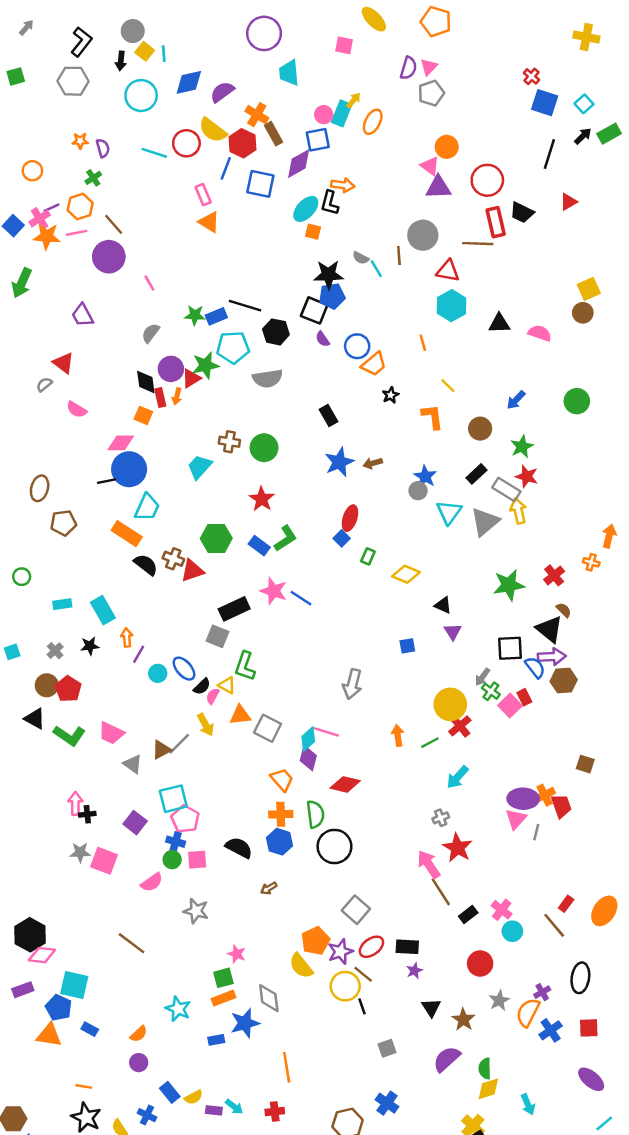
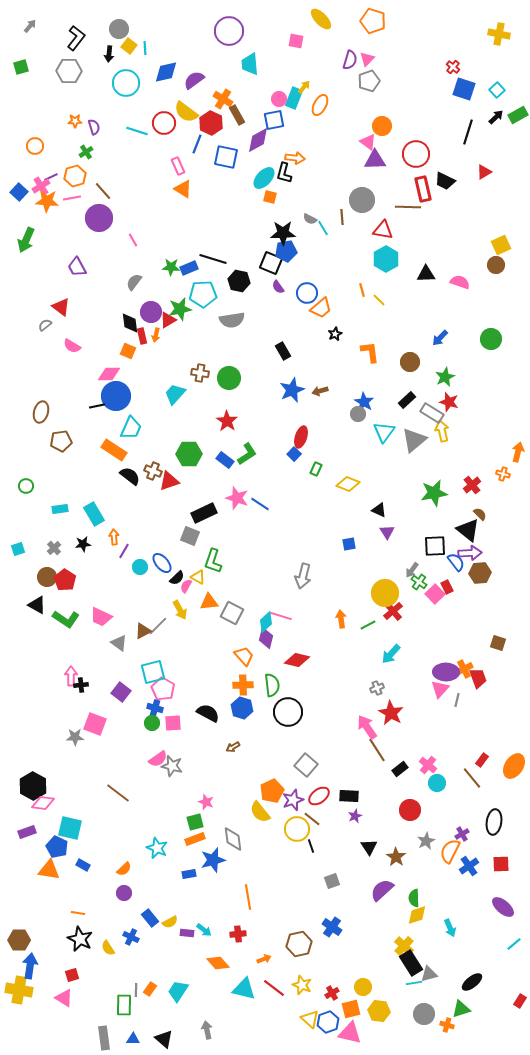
yellow line: (448, 386) -> (379, 300), moved
gray star: (80, 852) -> (75, 737), moved
pink semicircle: (152, 882) -> (158, 759), moved

